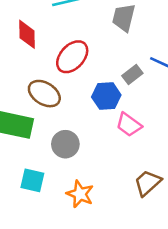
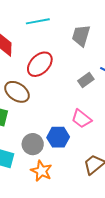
blue hexagon: (106, 96) -> (58, 137), moved
gray circle: (65, 144) -> (33, 144), moved

